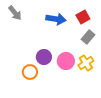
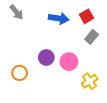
yellow cross: (86, 63) -> (90, 81), moved
orange circle: (30, 72) -> (20, 73), moved

